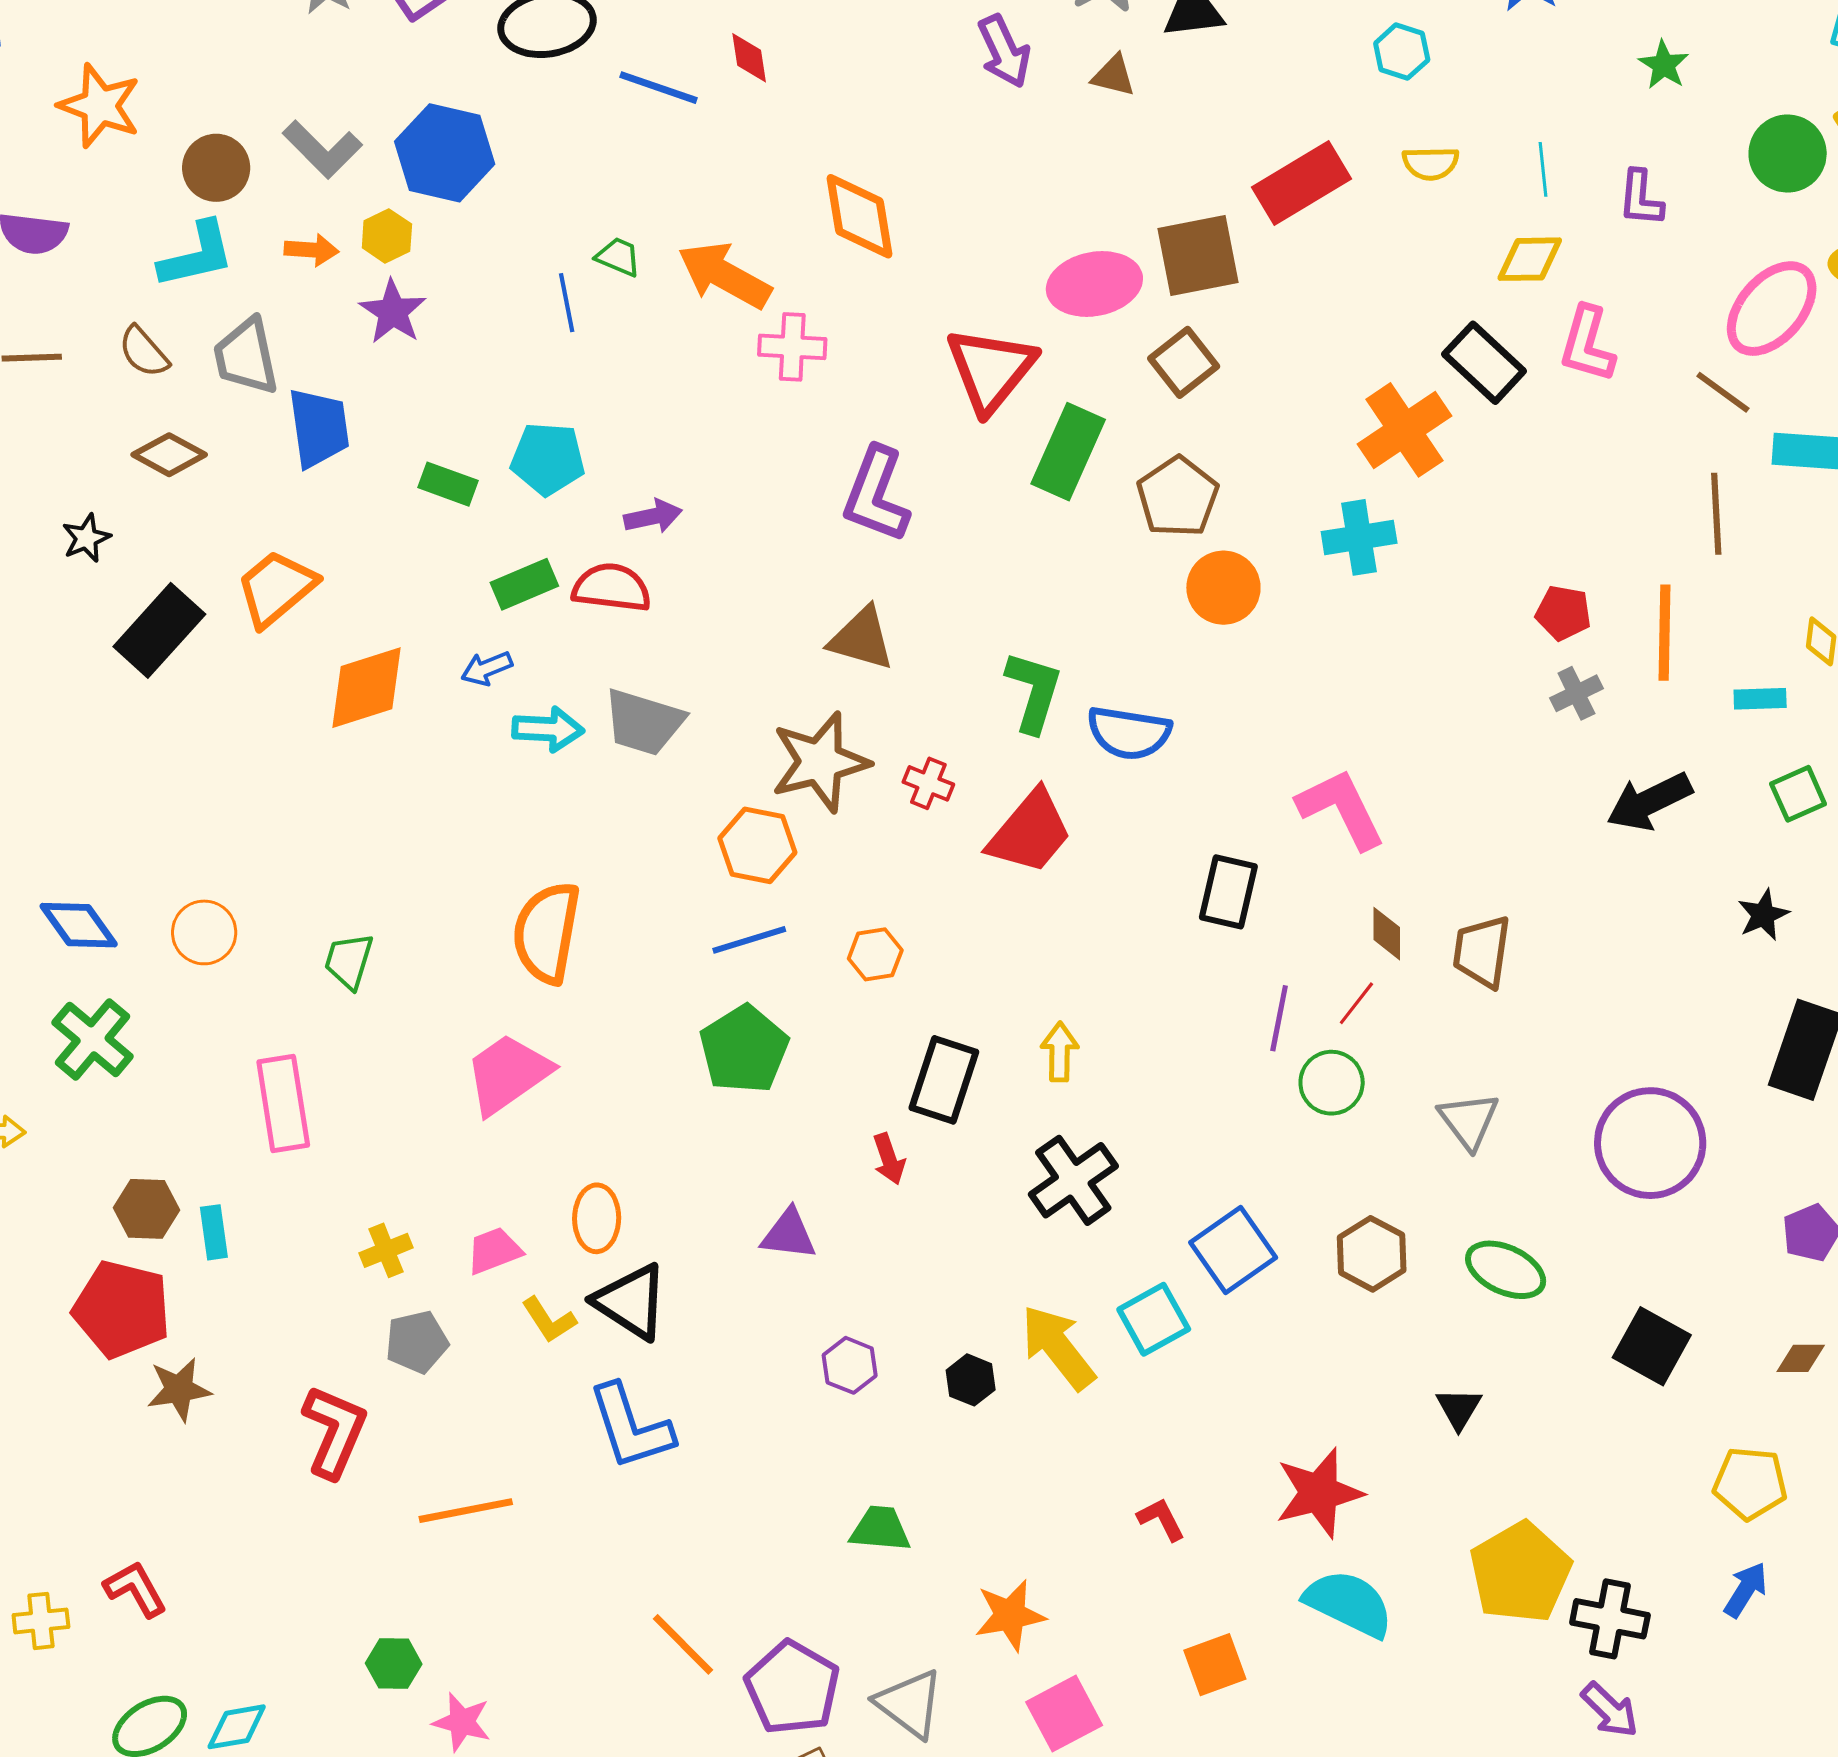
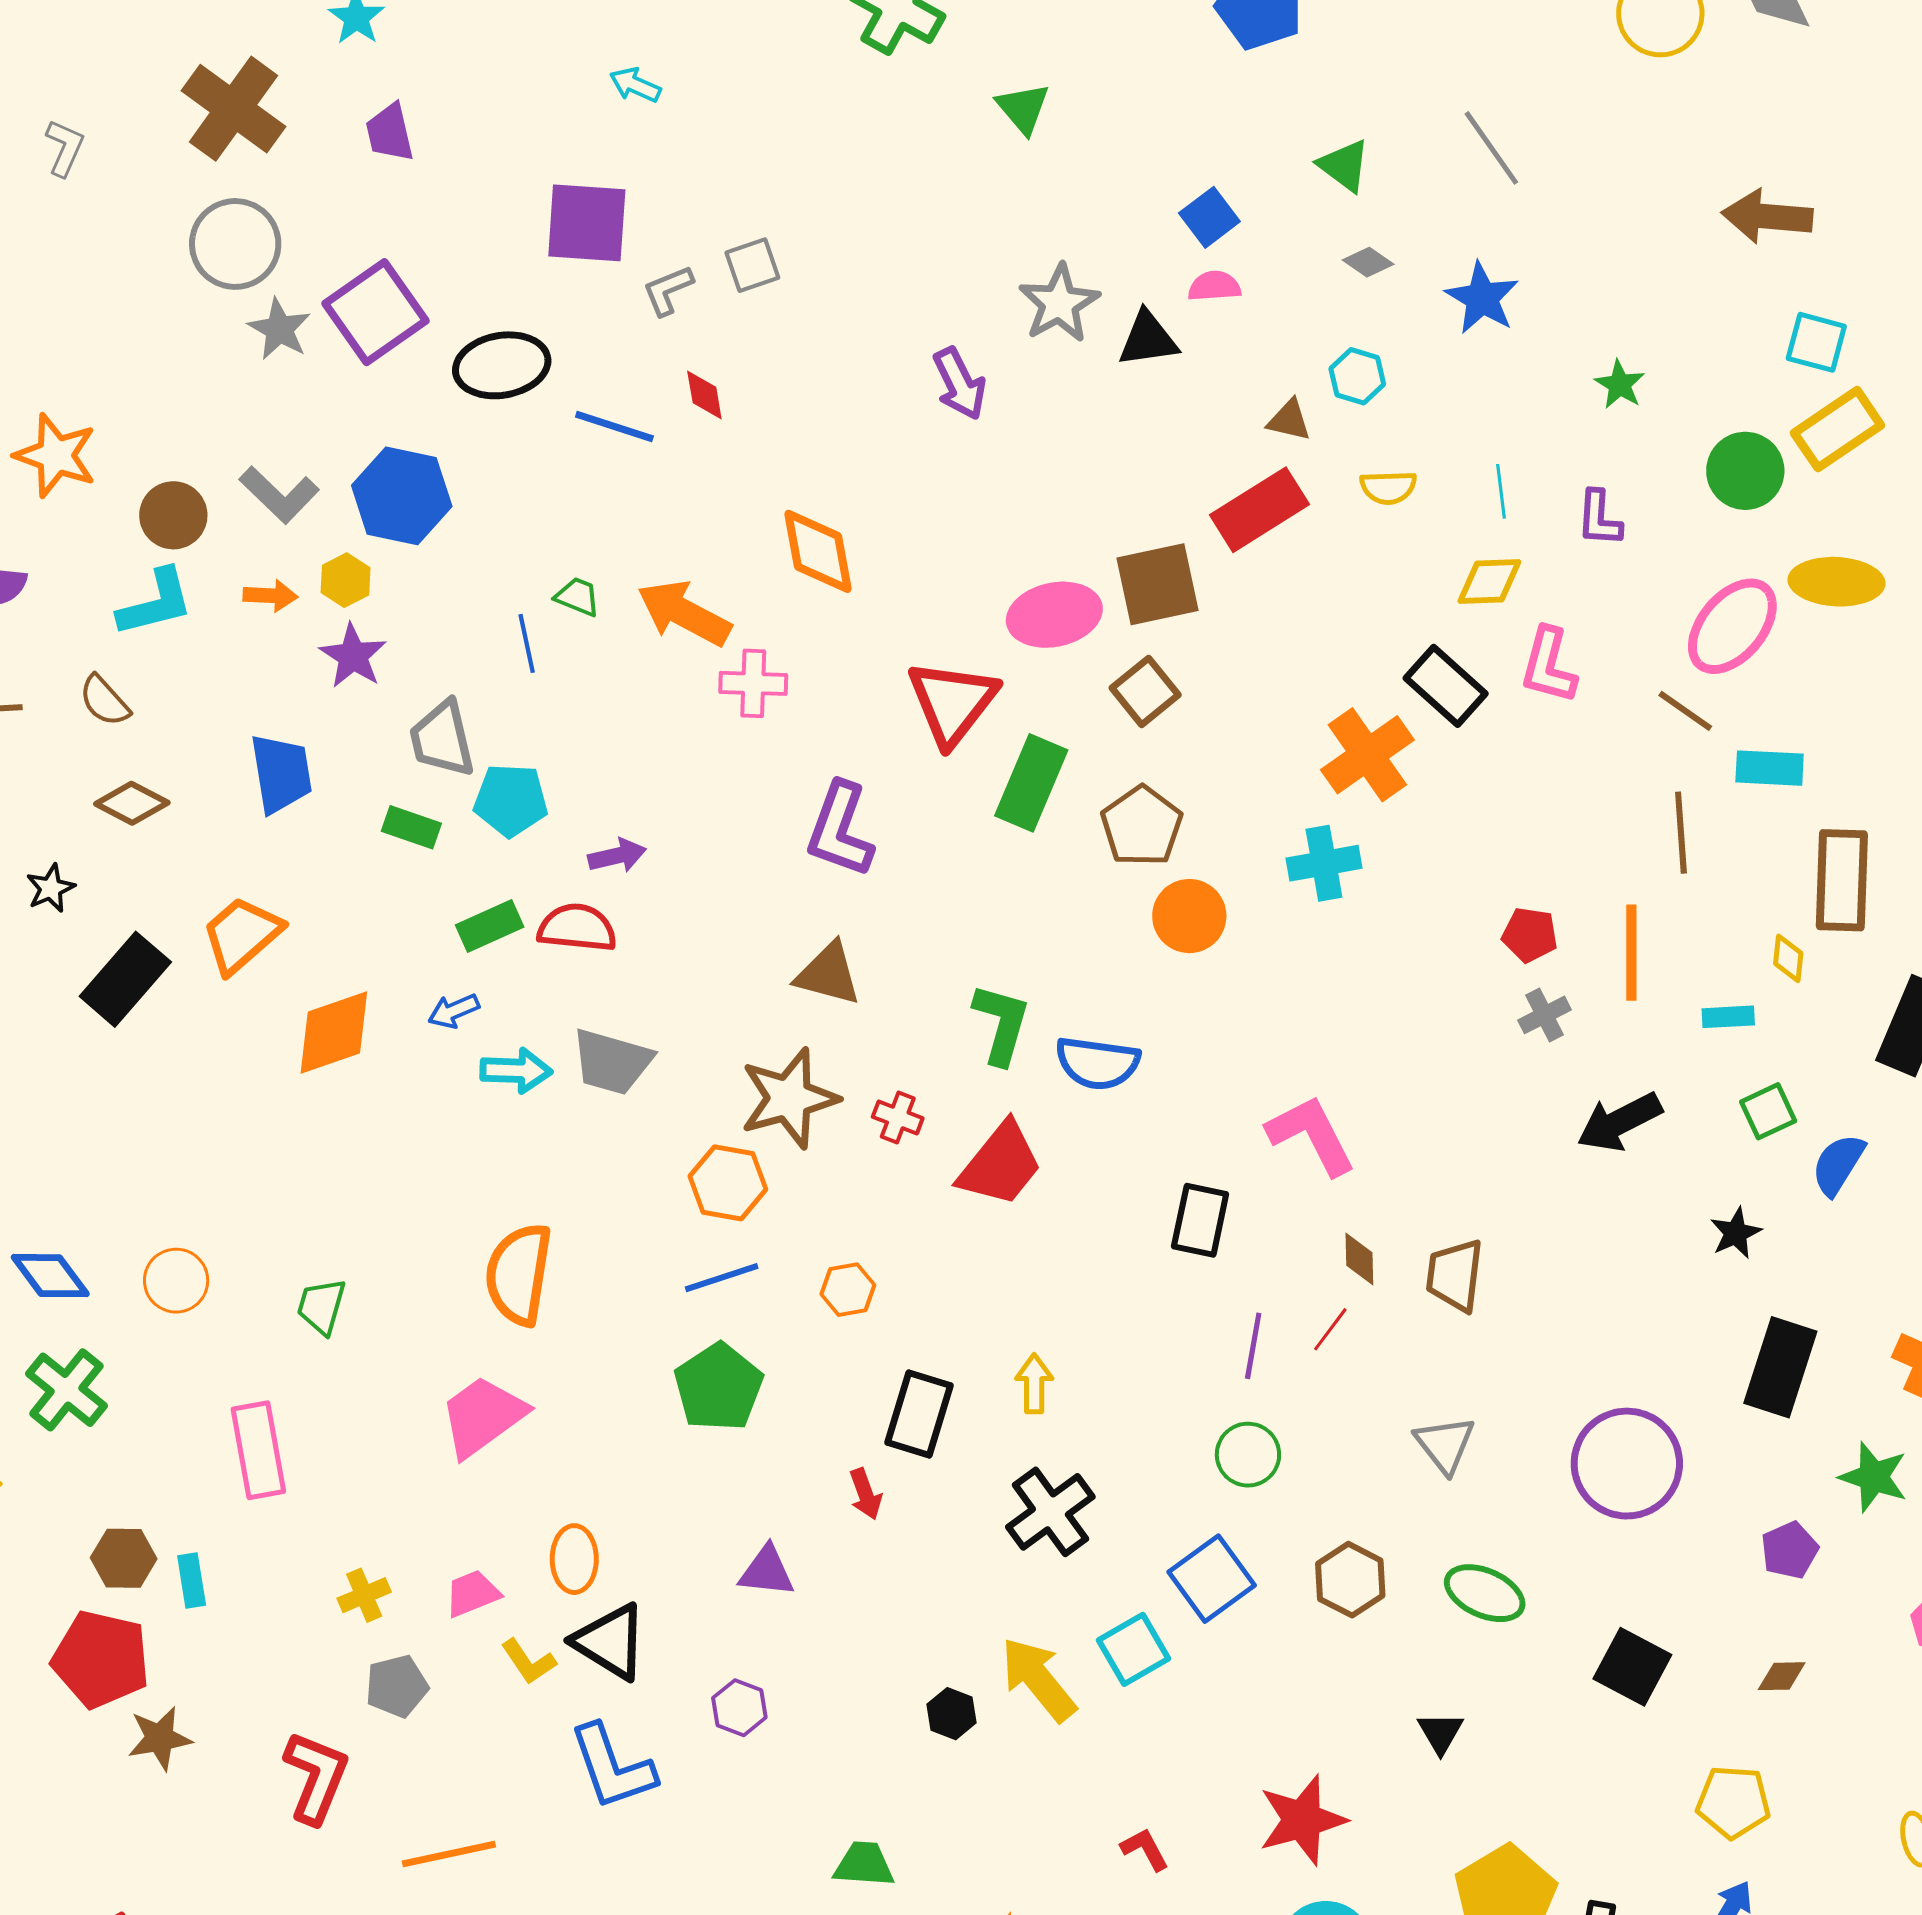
brown triangle: (1114, 76) -> (1289, 420), moved
gray trapezoid: (246, 356) -> (442, 739), moved
green circle: (1332, 1083) -> (1248, 1455), moved
purple hexagon: (850, 1365) -> (739, 1708), moved

